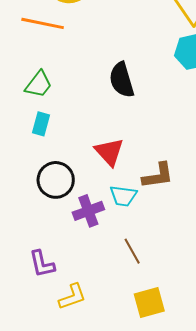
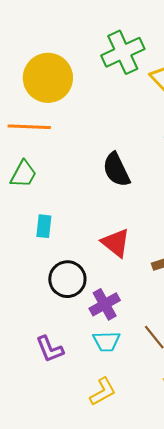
green trapezoid: (39, 84) -> (23, 174), moved
cyan trapezoid: (123, 196) -> (106, 341), moved
purple L-shape: (42, 264) -> (50, 349), moved

